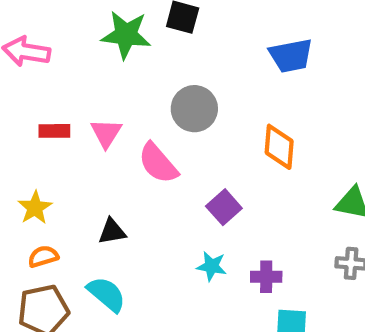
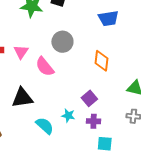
purple square: (224, 207) -> (89, 98), moved
black triangle: (112, 231) -> (22, 98), size x1.6
cyan semicircle: (106, 294) -> (45, 126), moved

